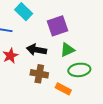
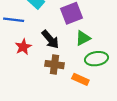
black arrow: (36, 50) -> (50, 39), turned -138

